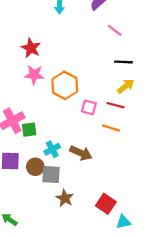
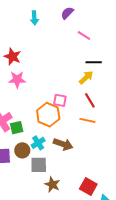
orange hexagon: (65, 85) -> (48, 115), moved
yellow arrow: (126, 86) -> (86, 77), moved
red line: (116, 105) -> (90, 100), turned 49
pink square: (89, 107) -> (60, 100), moved
brown circle: (35, 167) -> (22, 150), moved

